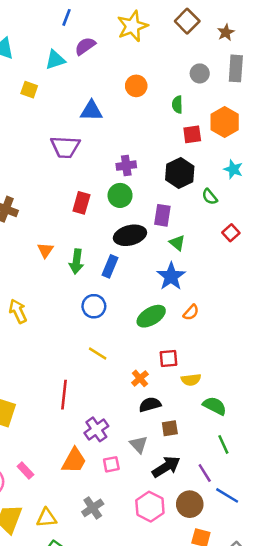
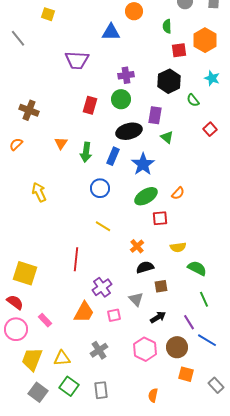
blue triangle: (91, 111) -> (111, 32), moved
blue star: (171, 276) -> (143, 164), moved
red square: (169, 359) -> (160, 218), moved
black arrow: (166, 467) -> (158, 317), size x0.7

